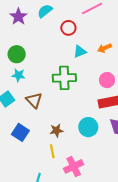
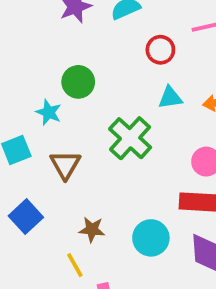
green circle: (17, 54) -> (78, 82), moved
green cross: (64, 78) -> (130, 138), turned 30
yellow line: (52, 151) -> (75, 265), turned -32

